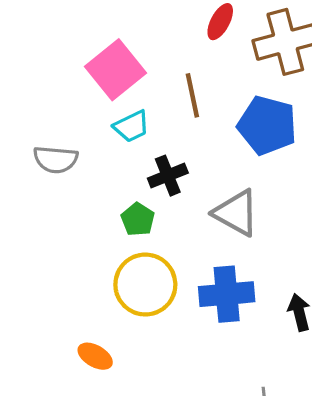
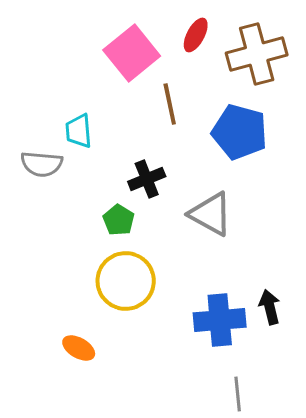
pink square: (115, 70) -> (132, 53), moved
cyan trapezoid: (131, 126) -> (79, 131), moved, turned 111
blue cross: (227, 294) -> (220, 320), moved

